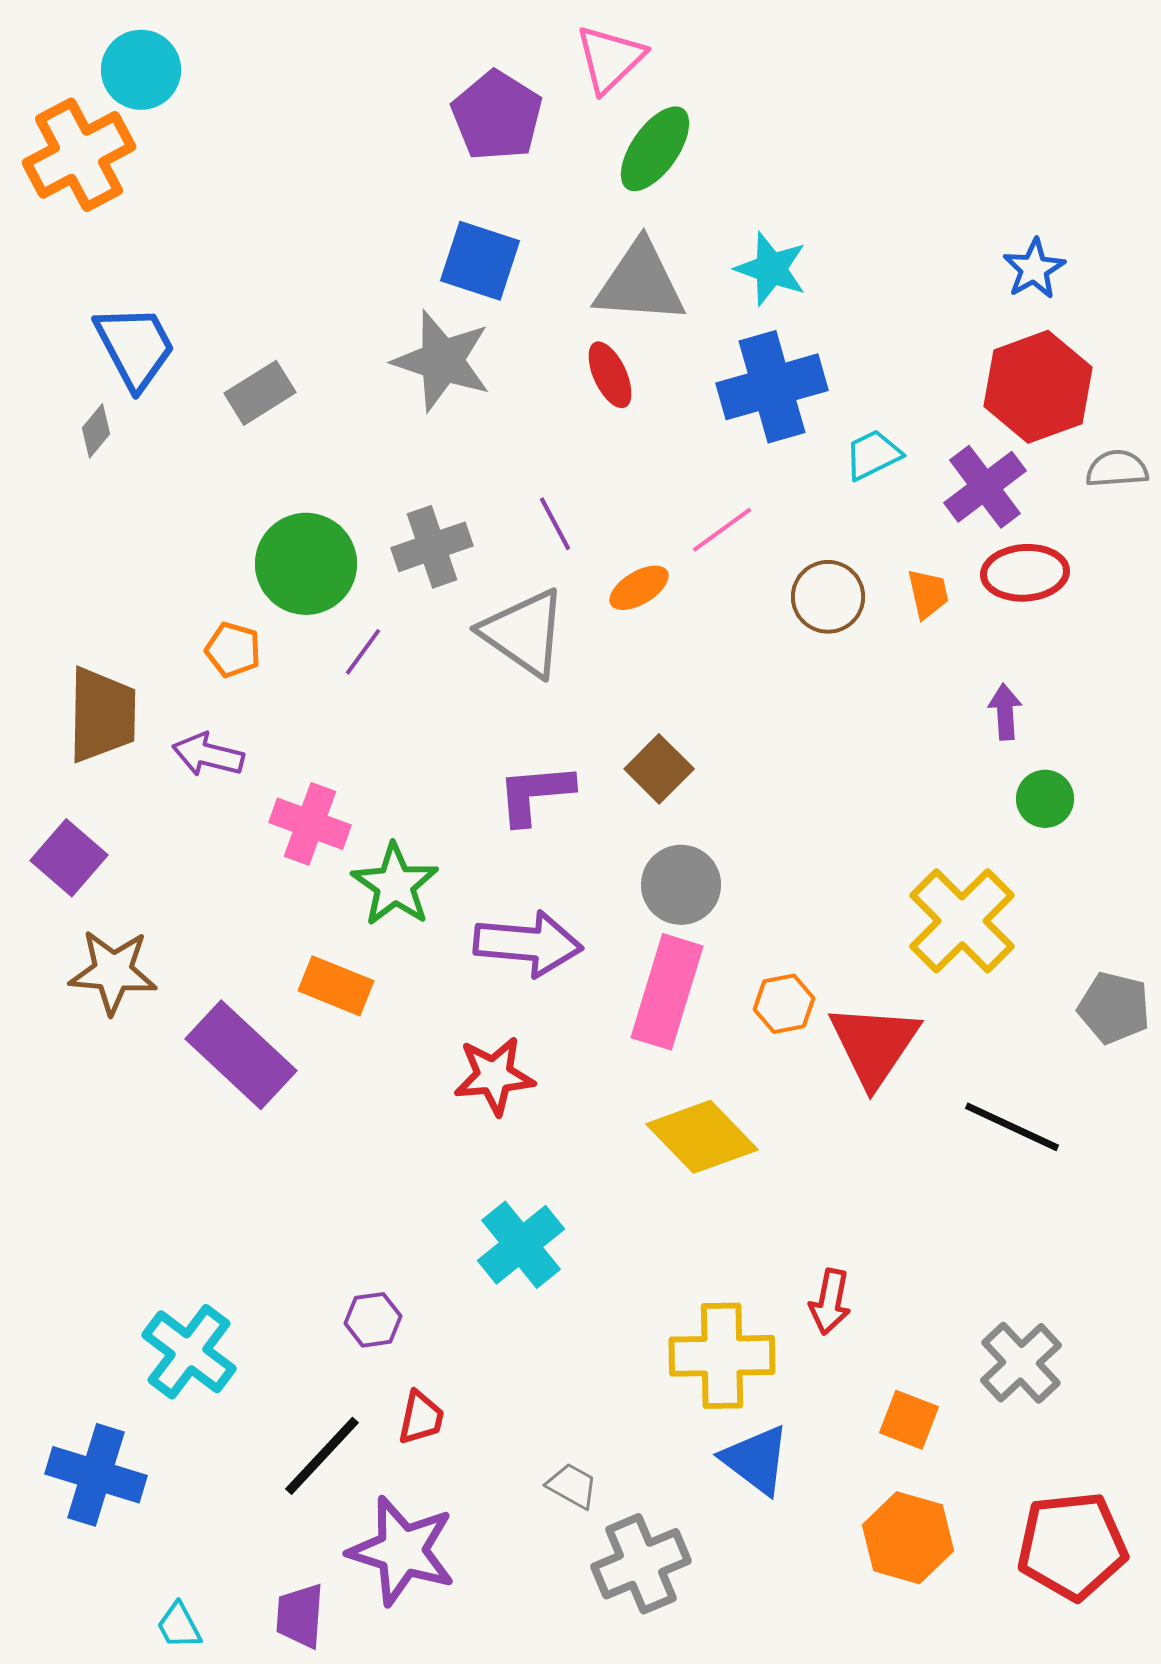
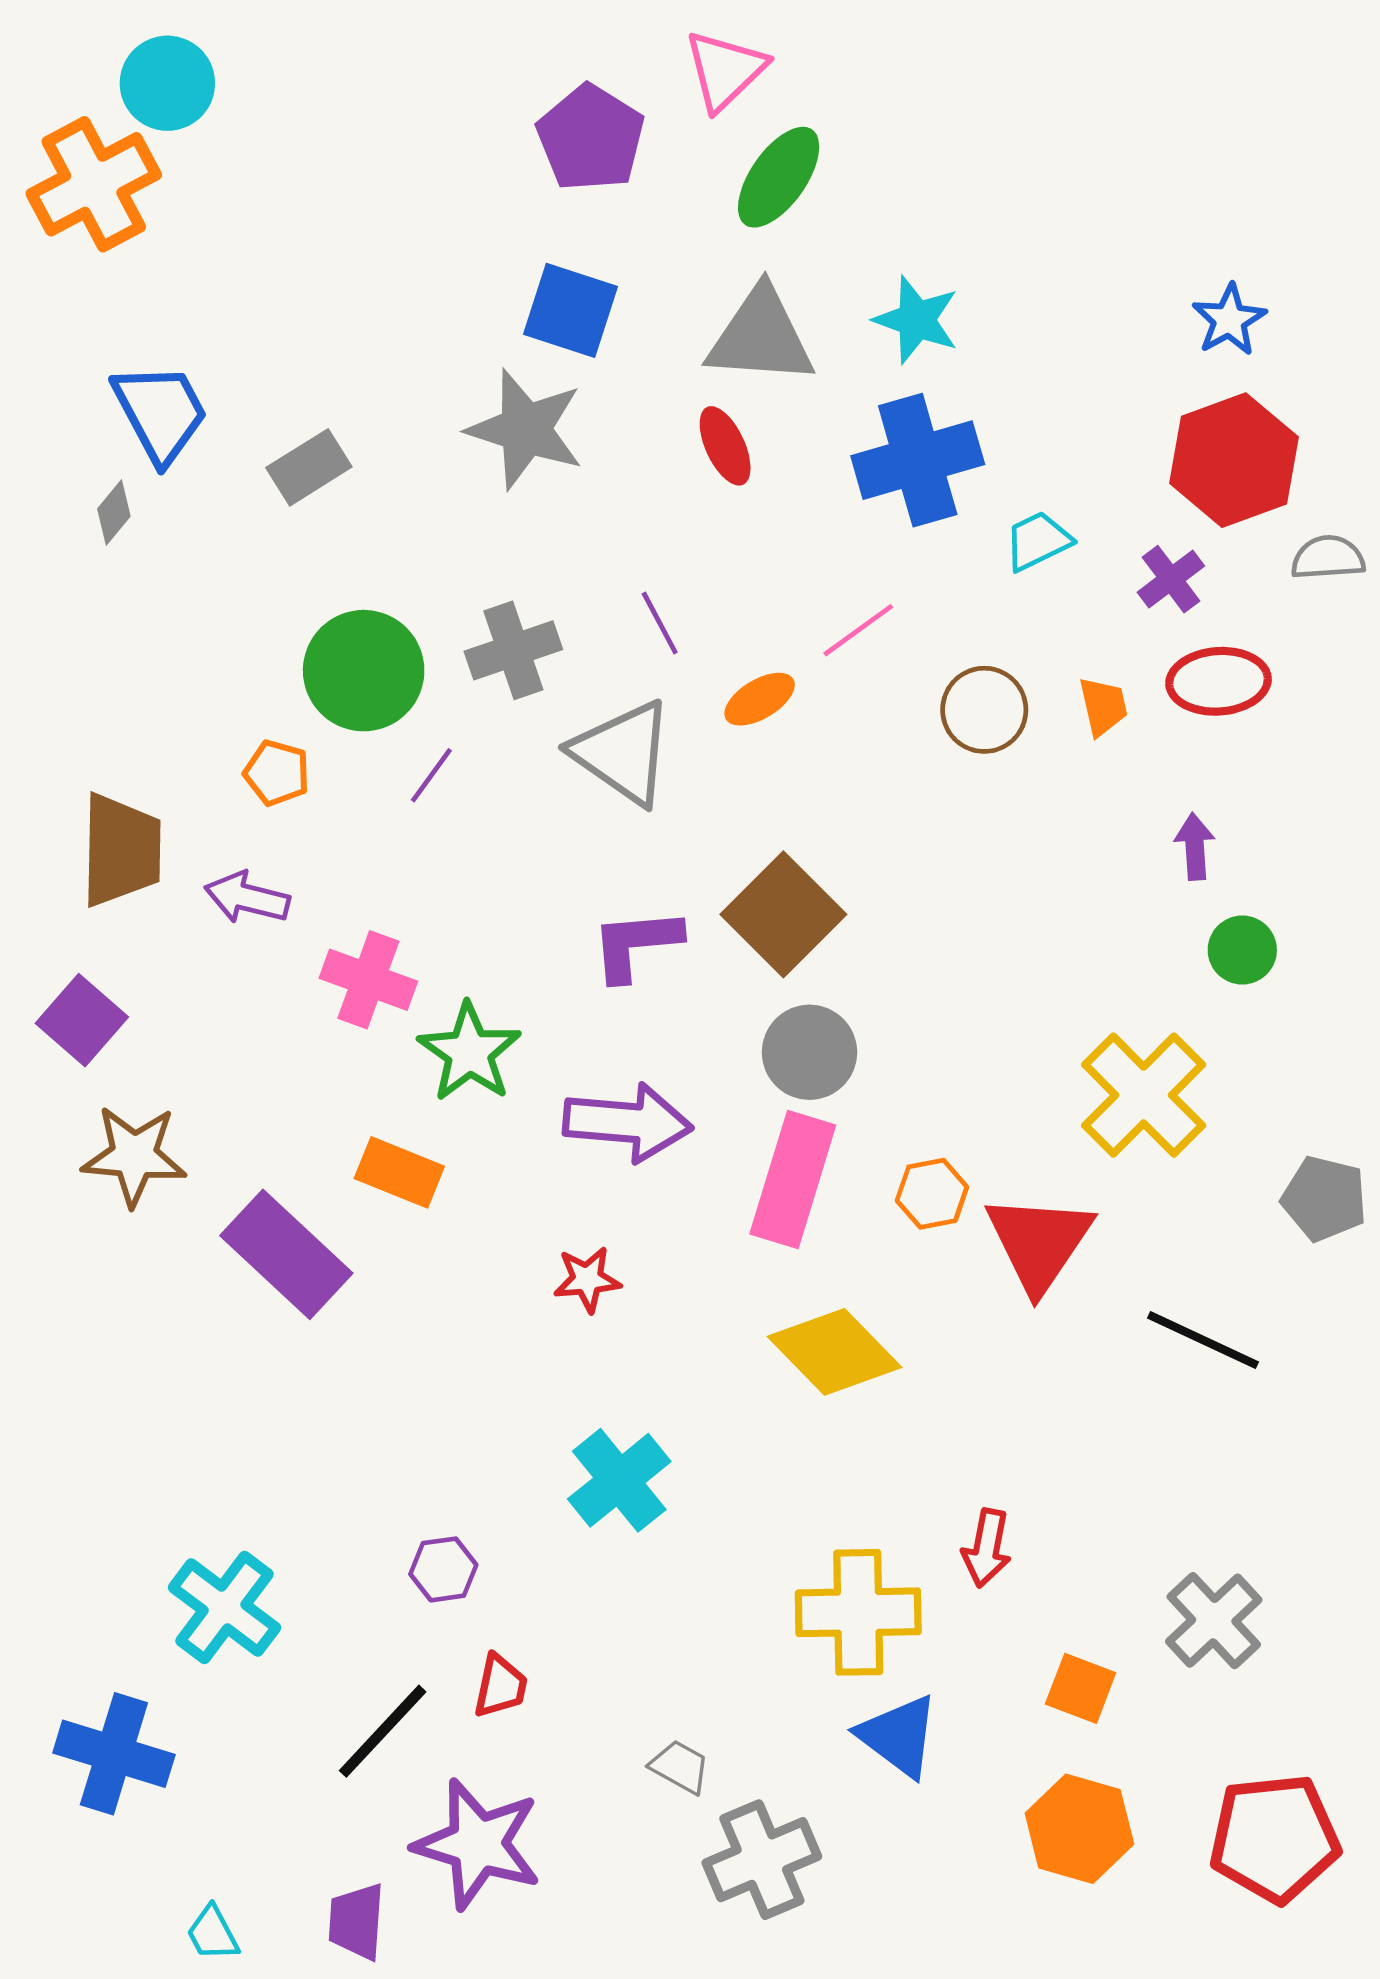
purple cross: (985, 487) -> (1171, 579), size x0.7
brown square: (659, 769) -> (783, 914), size x1.5
red star: (494, 1076) -> (587, 1279), size x0.7

